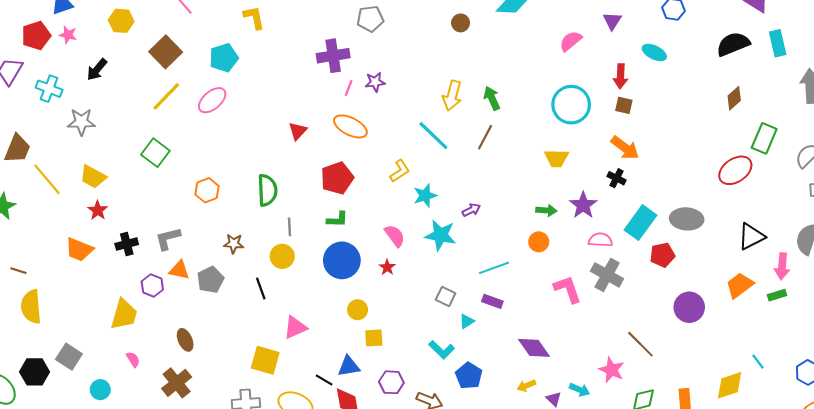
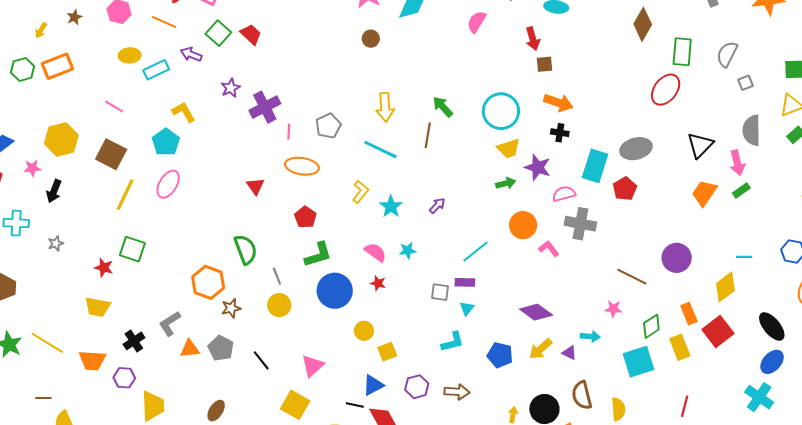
yellow L-shape: (254, 18) -> (184, 112), moved
gray pentagon: (370, 19) -> (328, 126), moved
yellow hexagon: (121, 21) -> (61, 139), size x1.4
pink star: (68, 35) -> (32, 168), moved
purple star: (375, 82) -> (231, 88), moved
green arrow: (492, 98) -> (443, 107), moved
brown diamond: (734, 98) -> (643, 24), size x1.4
cyan circle: (571, 105) -> (501, 111), moved
gray star: (81, 122) -> (56, 243), size x0.6
yellow trapezoid: (556, 158) -> (509, 148), moved
yellow trapezoid: (93, 177) -> (97, 307), moved
red pentagon: (337, 178) -> (306, 217), size x0.7
yellow line: (47, 179) -> (47, 343), moved
orange hexagon: (207, 190) -> (208, 282), moved, size x1.4
red star: (98, 210) -> (104, 268), moved
green L-shape: (337, 219) -> (318, 255), size x1.4
cyan star: (440, 235) -> (408, 251), moved, size x0.6
orange circle: (539, 242) -> (523, 225), moved, size x1.4
purple hexagon: (152, 285) -> (124, 378), moved
black line: (261, 289) -> (261, 360), moved
pink L-shape: (567, 289) -> (549, 249), size x0.7
purple rectangle: (492, 301) -> (465, 282), moved
purple circle: (689, 307) -> (677, 258), moved
brown ellipse: (185, 340) -> (216, 411), turned 75
cyan L-shape: (442, 350) -> (453, 342), turned -40
yellow square: (265, 360) -> (295, 405), turned 32
cyan line: (758, 362) -> (744, 257), turned -35
pink star: (612, 370) -> (613, 309), size x0.7
blue pentagon: (469, 376) -> (500, 355), moved
yellow arrow: (526, 386) -> (541, 349), size x1.4

